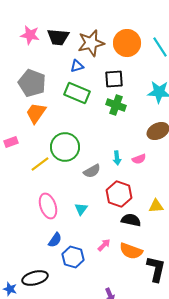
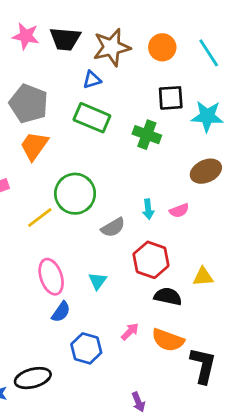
orange circle: (127, 43) -> (162, 47), size x0.7
black square: (114, 79) -> (171, 98), moved
blue semicircle: (55, 240) -> (61, 312), moved

